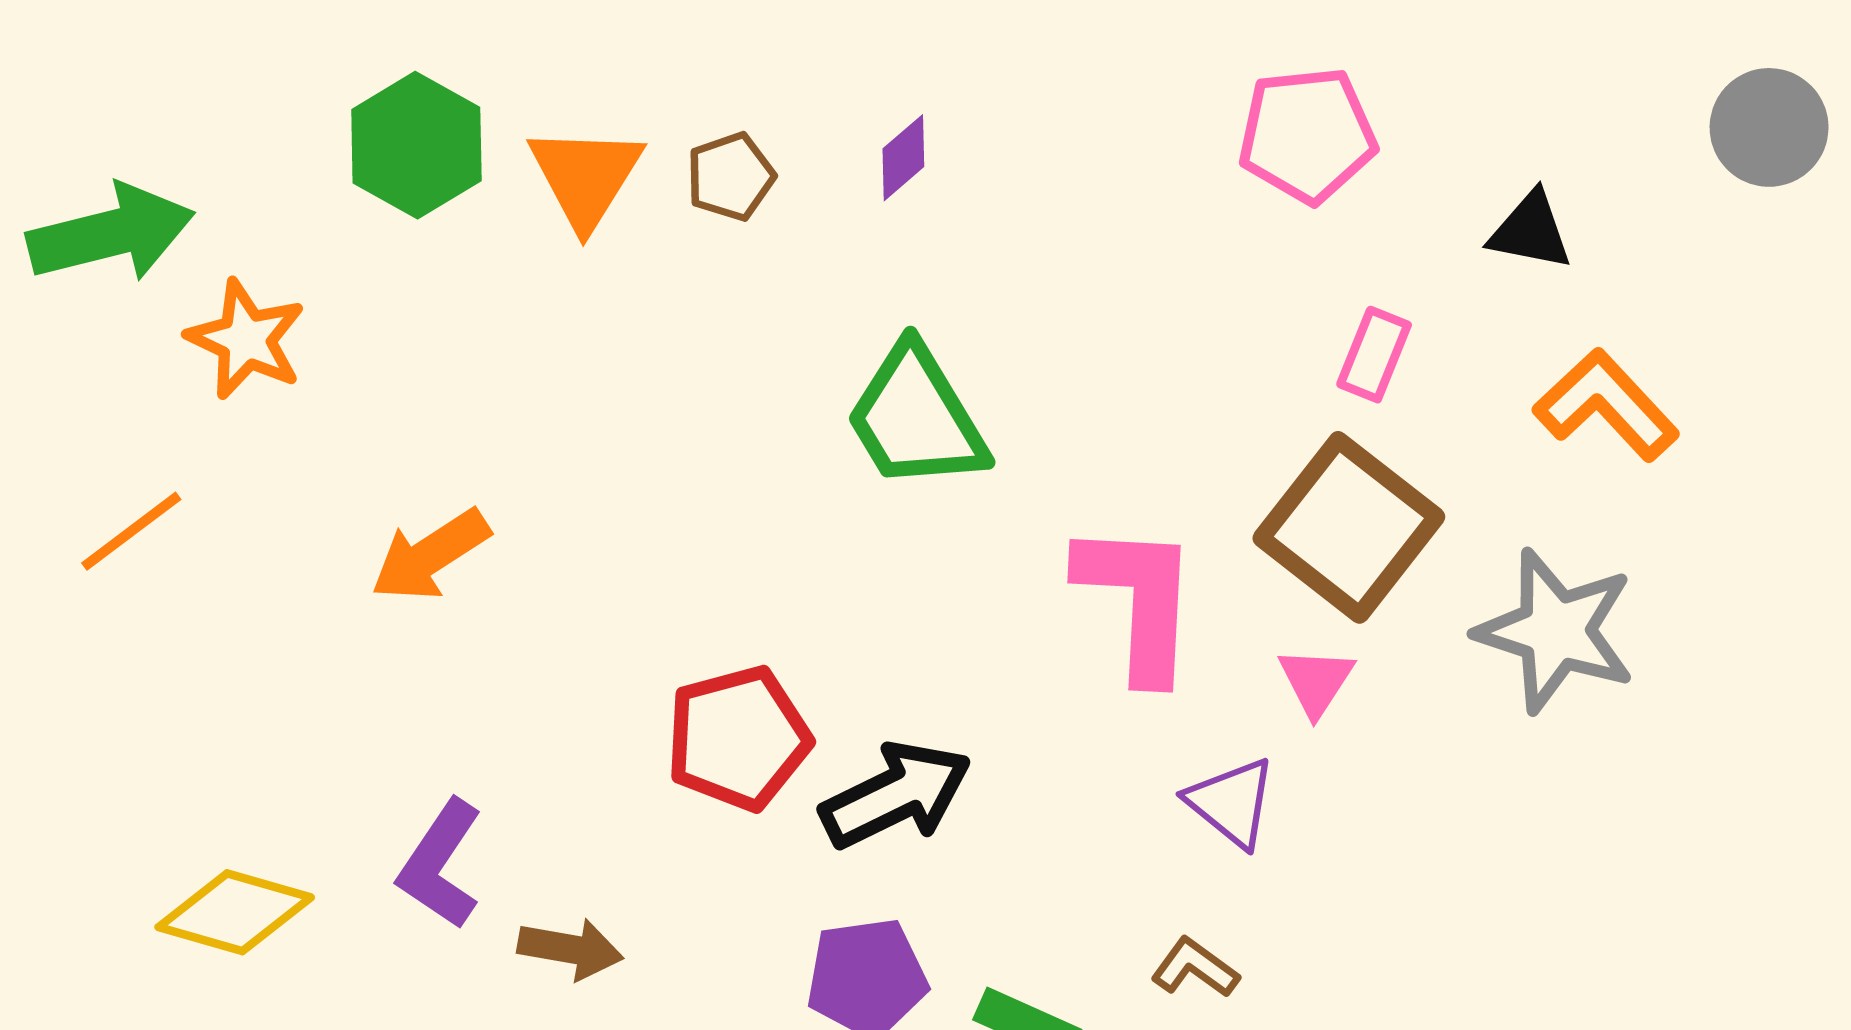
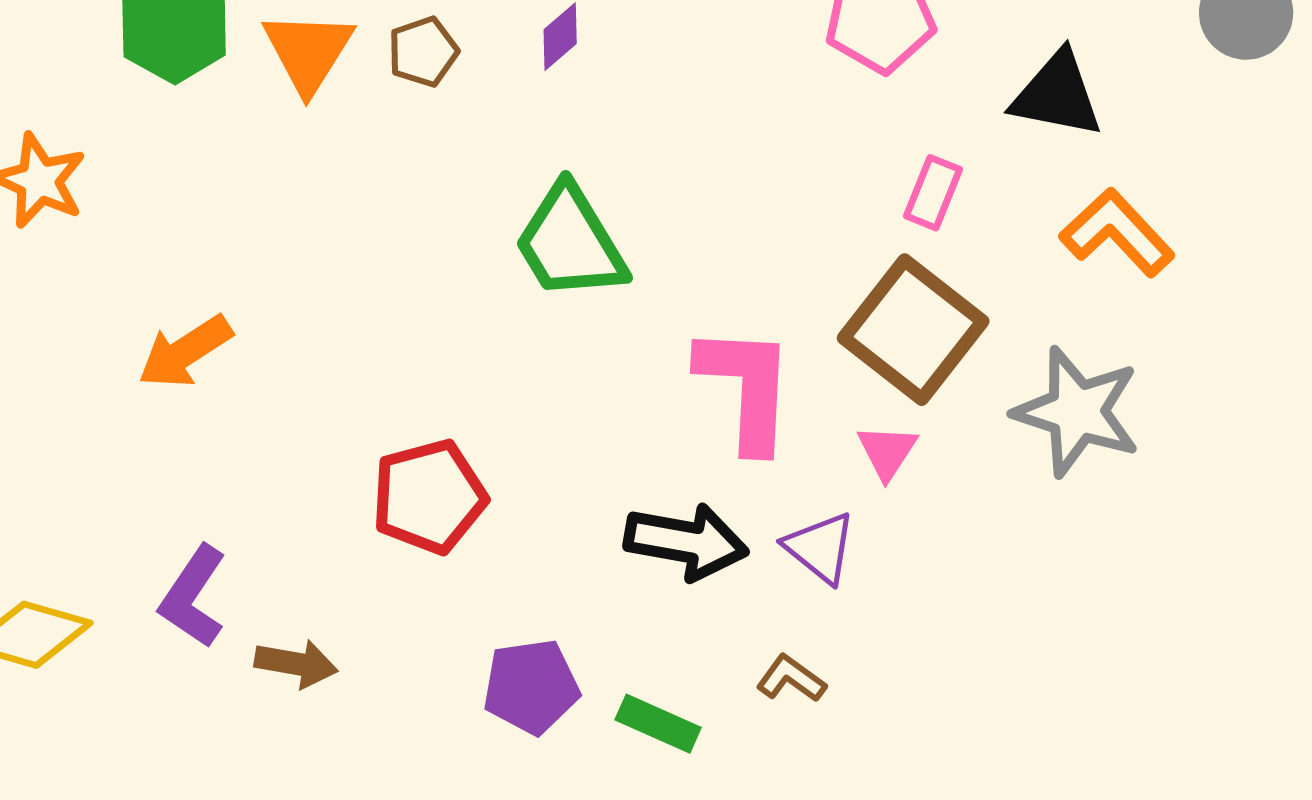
black triangle: (1531, 231) -> (1057, 95), size x1.4
black arrow: (896, 795) -> (686, 542), moved, turned 36

